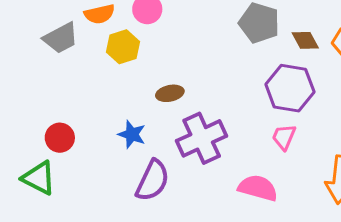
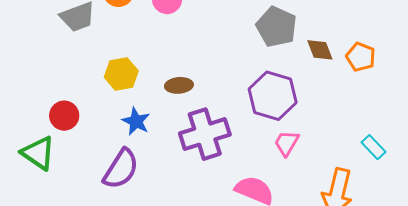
yellow hexagon: (123, 47) -> (121, 74), moved
purple hexagon: (290, 88) -> (273, 96), moved
purple semicircle: (153, 181) -> (121, 169), moved

